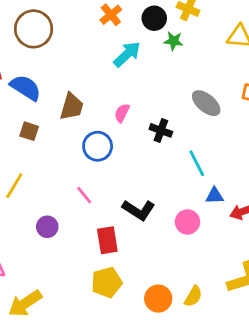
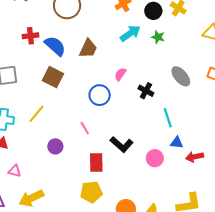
green star: (173, 41) -> (158, 37), moved
brown trapezoid: (72, 107) -> (88, 49), moved
brown square: (29, 131) -> (53, 77), size x1.5

